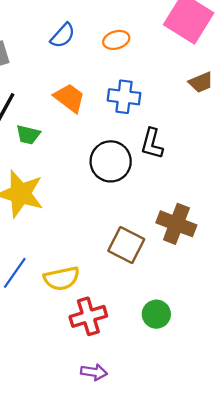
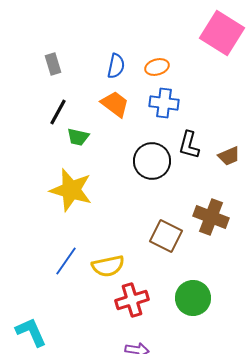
blue semicircle: (63, 35) -> (116, 66), moved, turned -30
orange ellipse: (116, 40) -> (157, 67), moved
brown trapezoid: (201, 82) -> (229, 156), moved
green circle: (156, 314) -> (193, 298), size x1.4

